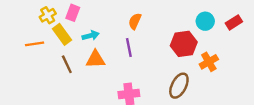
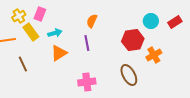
orange triangle: (95, 59) -> (59, 53), turned -30
brown line: (67, 64) -> (23, 64), moved
brown ellipse: (179, 86) -> (129, 75), turned -55

